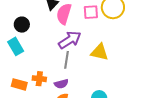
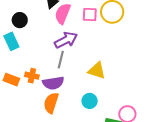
yellow triangle: (100, 52) -> (97, 71), moved
purple semicircle: (61, 84) -> (53, 83), size x1.5

